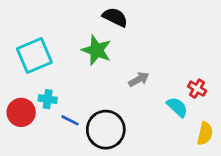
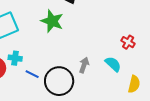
gray arrow: (139, 79) -> (84, 65), moved, turned -42
red cross: (197, 89) -> (128, 42), moved

